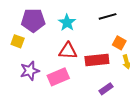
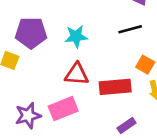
cyan star: (67, 23) -> (76, 36), turned 30
purple star: (30, 71) -> (28, 116), moved

